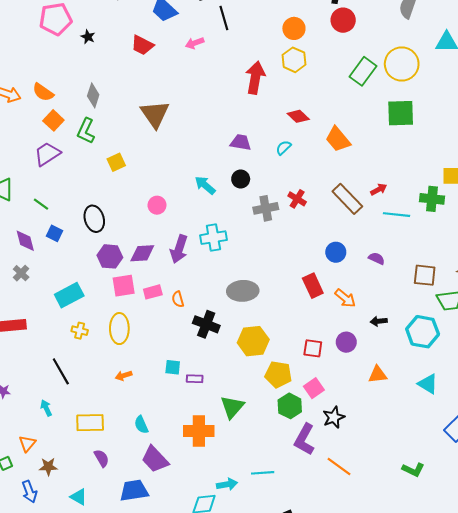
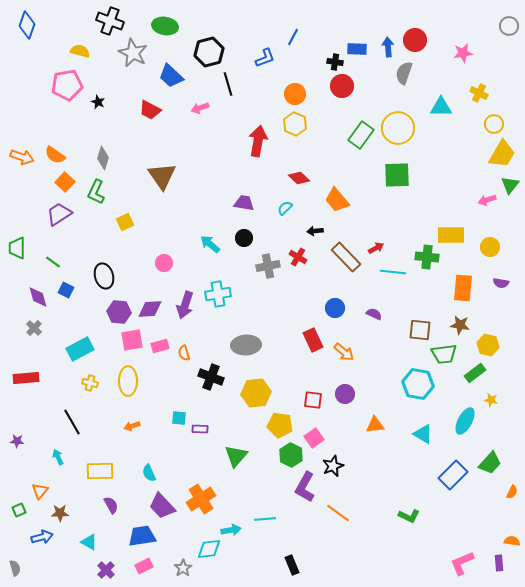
black arrow: (379, 321) -> (315, 231), moved
orange cross: (199, 431) -> (201, 499), moved, turned -32
blue arrow: (29, 492) -> (42, 537), turned -85

